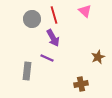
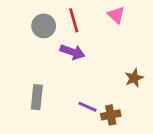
purple arrow: (53, 38) -> (72, 52), turned -42
purple line: (47, 58) -> (87, 107), moved

